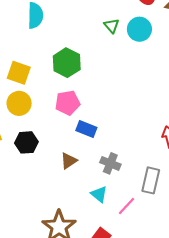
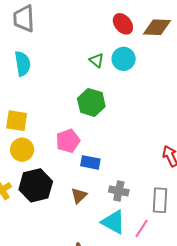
green hexagon: (67, 63) -> (91, 102), moved
black hexagon: (26, 142) -> (36, 185), size x1.5
cyan triangle: (99, 194) -> (113, 222), size x1.5

